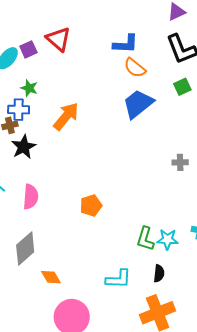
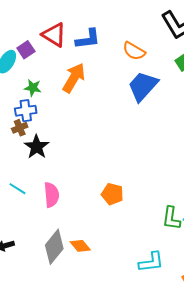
blue L-shape: (126, 44) -> (88, 39), moved
orange arrow: (66, 116) -> (74, 78), moved
orange pentagon: (91, 206) -> (112, 194), turned -30
orange diamond: (51, 277) -> (80, 246), moved

